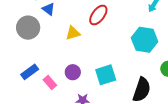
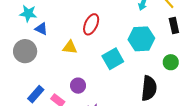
yellow triangle: (73, 33) -> (70, 47), turned 35
cyan square: (106, 75) -> (113, 59), moved

